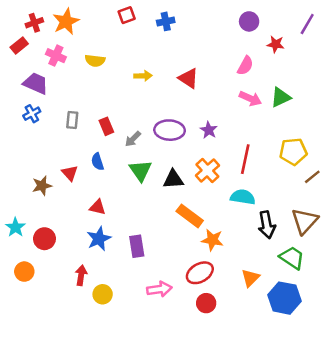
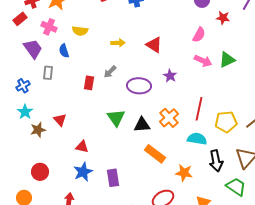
purple trapezoid: (36, 83) -> (33, 49), turned 30
blue cross: (32, 114) -> (23, 86), moved
gray rectangle: (72, 120) -> (48, 73), moved
red rectangle: (106, 126) -> (89, 83), turned 32
purple star: (209, 130) -> (170, 76), moved
gray arrow: (133, 139) -> (110, 72), moved
yellow pentagon: (293, 152) -> (226, 122), moved
blue semicircle: (98, 162) -> (64, 51), moved
cyan star: (15, 227) -> (25, 112), moved
orange star: (212, 240) -> (184, 173), moved

